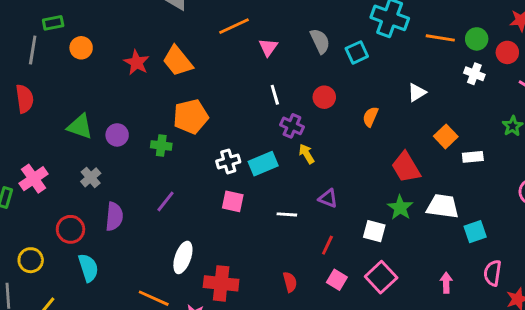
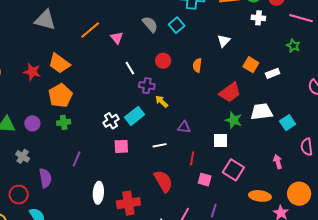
orange pentagon: (191, 117) -> (60, 96), moved
red trapezoid: (406, 167) -> (230, 92), turned -80
red semicircle: (290, 282) -> (163, 181), moved, size x1.6

